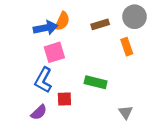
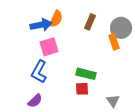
gray circle: (135, 17) -> (121, 28), moved
brown rectangle: (100, 24) -> (90, 22), turned -49
red square: (64, 99) -> (82, 89), moved

